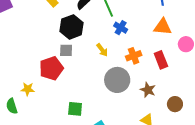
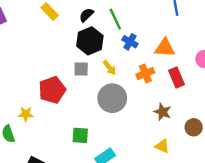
black hexagon: (71, 27) -> (90, 41), moved
orange triangle: (163, 27) -> (165, 48), moved
gray square: (66, 50) -> (81, 69), moved
gray circle: (117, 80) -> (112, 98), moved

